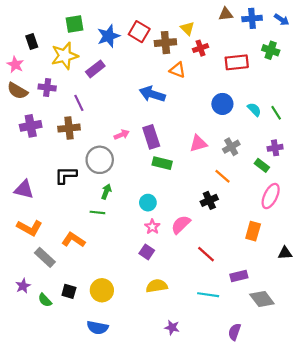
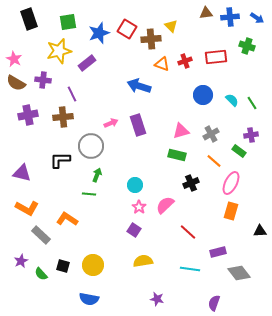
black rectangle: (32, 41) -> (29, 19), moved, size x1.5
red cross: (201, 48) -> (185, 61), moved
green rectangle: (162, 163) -> (177, 155), moved
orange line: (222, 176) -> (214, 161), moved
pink ellipse: (271, 196) -> (231, 183), moved

